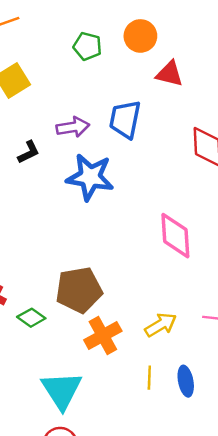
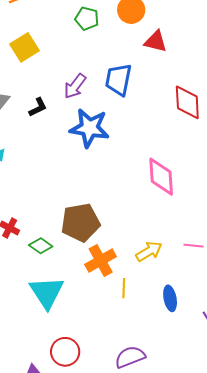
purple arrow: (73, 127) -> (75, 86), turned 136
yellow line: (149, 378) -> (124, 288), moved
cyan triangle: (62, 390) -> (47, 292), moved

